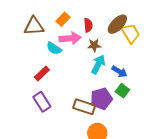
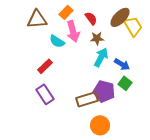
red semicircle: (88, 25) -> (91, 18), turned -32
pink arrow: (70, 38) -> (73, 31), turned 80
purple pentagon: (101, 99) -> (104, 91), turned 30
brown rectangle: (84, 107) -> (87, 99), turned -35

